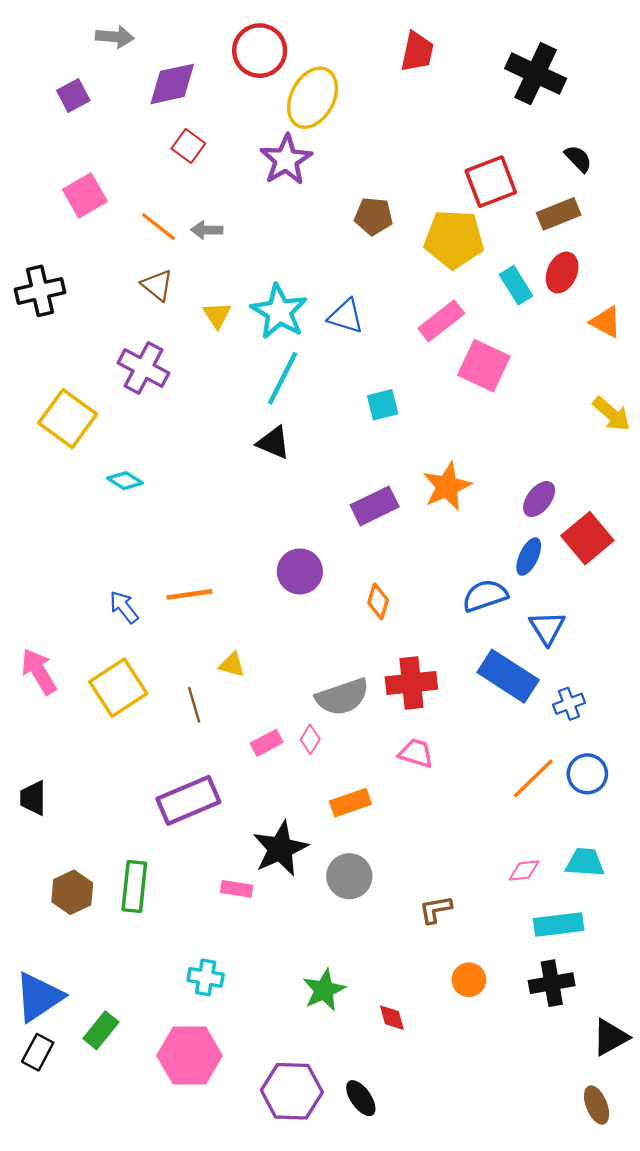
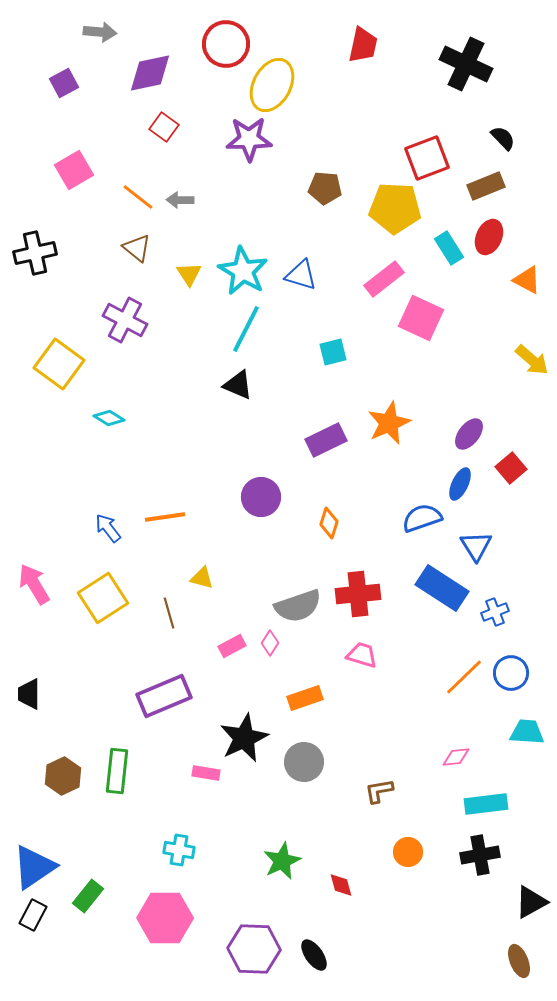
purple star: (286, 160) -> (249, 139), turned 30
red square: (587, 538) -> (511, 468), size x0.7
cyan trapezoid: (585, 862) -> (527, 732), moved

